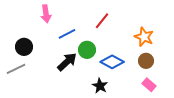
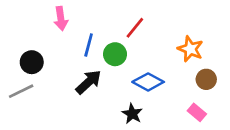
blue line: (67, 34) -> (89, 45), turned -48
green circle: (87, 50) -> (115, 54), moved
brown circle: (146, 61) -> (206, 79), moved

